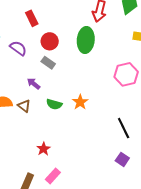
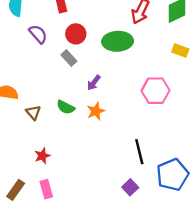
green ellipse: (86, 40) -> (118, 41), turned 70
purple arrow: (34, 84) -> (94, 83), moved, turned -104
brown triangle: (24, 106) -> (33, 113), moved
pink rectangle: (53, 176) -> (46, 189), turned -70

